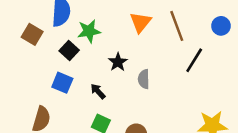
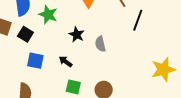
green star: (89, 31) -> (48, 15), turned -30
black square: (69, 50) -> (25, 34), moved

